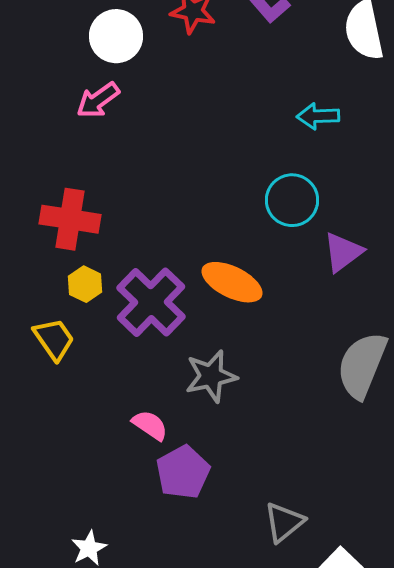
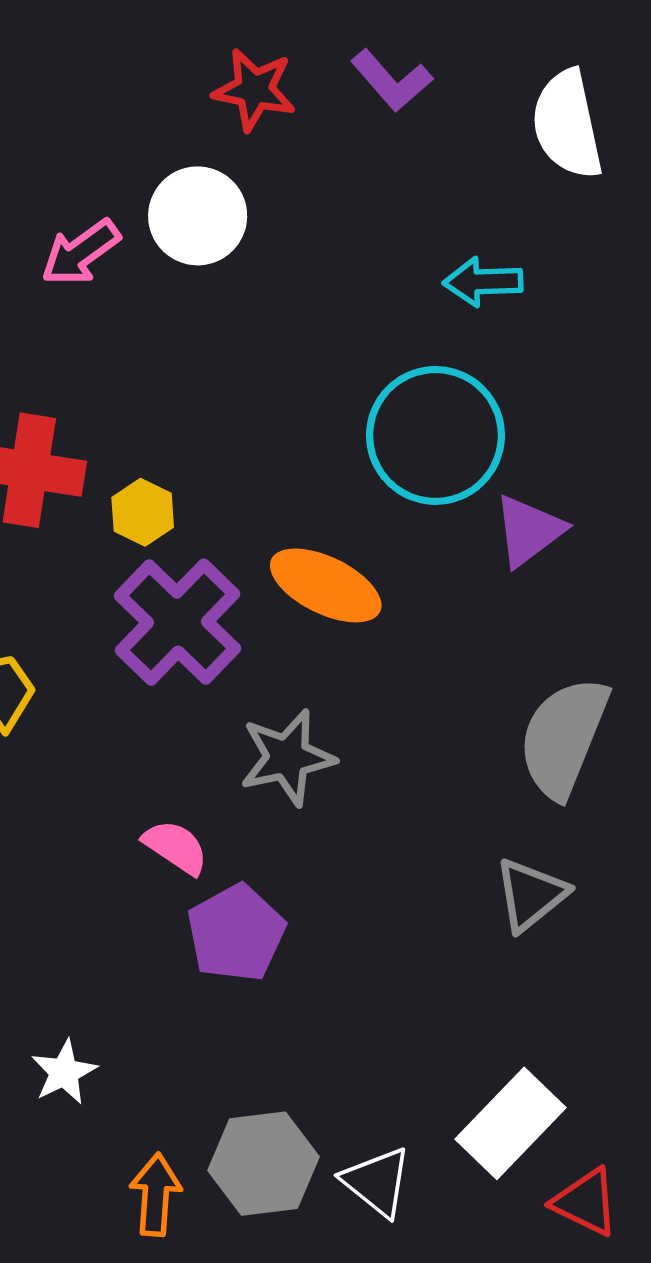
white circle: (116, 36) -> (198, 216), moved
cyan circle: (292, 200) -> (435, 435), size x1.4
yellow hexagon: (85, 284) -> (143, 512), moved
gray triangle: (284, 522) -> (531, 895), moved

